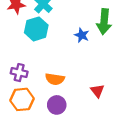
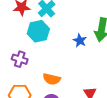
purple cross: (19, 73) -> (20, 59), moved

